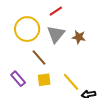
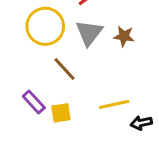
yellow square: (44, 80) -> (61, 113), moved
yellow line: (71, 82) -> (114, 104), turned -60

